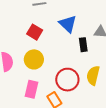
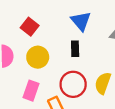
red square: (35, 32) -> (30, 27), moved
black rectangle: (83, 45) -> (75, 49), moved

